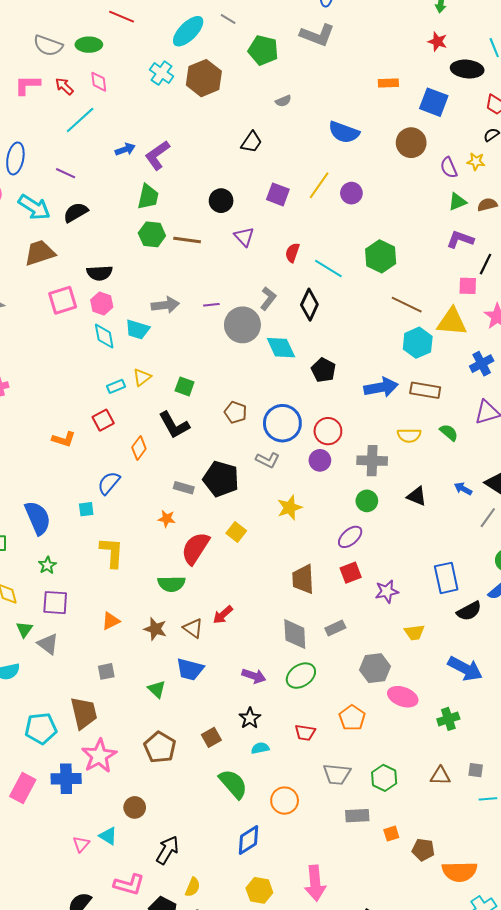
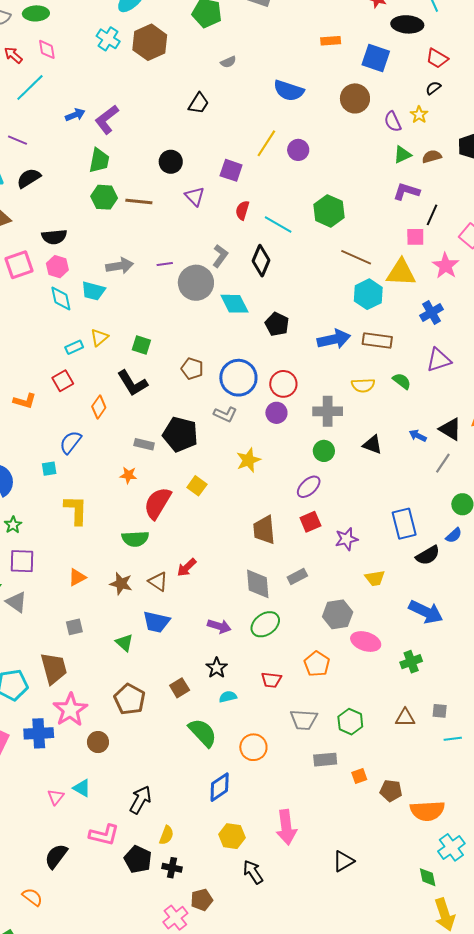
yellow star: (476, 161) -> (419, 115), turned 30
purple square: (278, 194) -> (231, 170), moved
brown circle: (135, 807) -> (98, 742), moved

